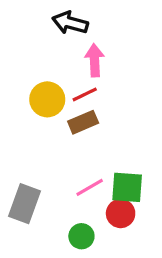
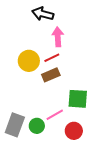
green square: (127, 187) -> (78, 99), moved
green circle: (81, 236) -> (37, 126), moved

